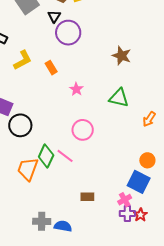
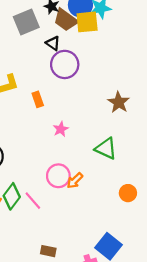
black triangle: (54, 16) -> (53, 43), turned -40
orange arrow: (149, 119) -> (75, 181), moved
orange circle: (147, 160) -> (128, 193), moved

